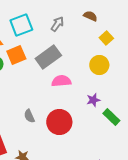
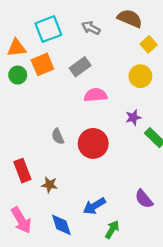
brown semicircle: (90, 16) -> (130, 18), size x1.5
gray arrow: (57, 24) -> (91, 28), turned -98
gray rectangle: (48, 57) -> (80, 67), size x0.7

